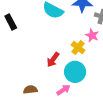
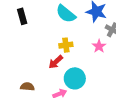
yellow cross: (78, 48) -> (66, 45), moved, turned 32

